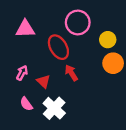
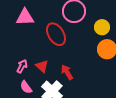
pink arrow: (22, 73) -> (22, 66), moved
red arrow: (71, 73) -> (67, 72), moved

